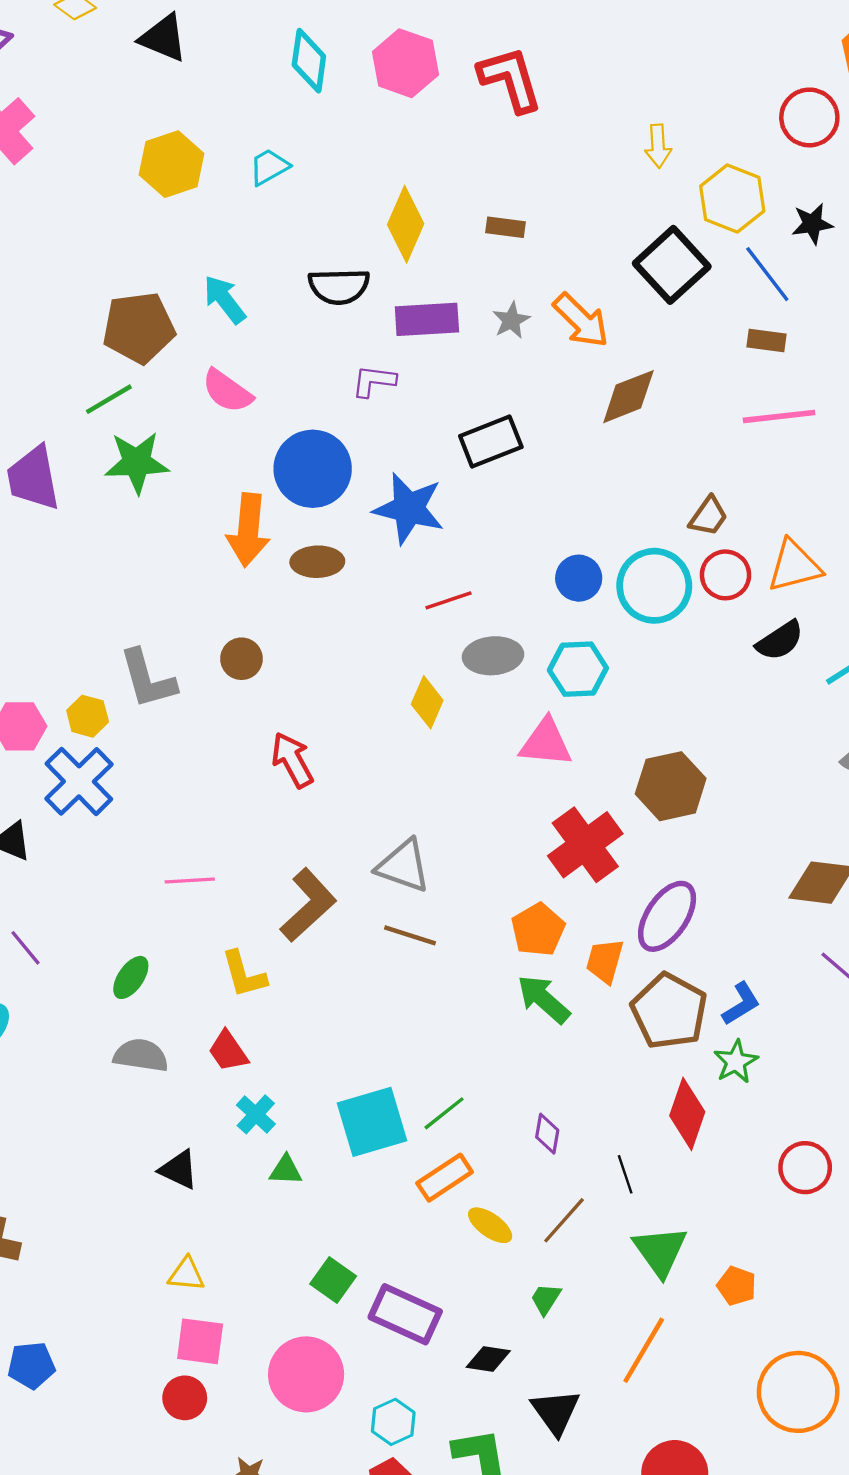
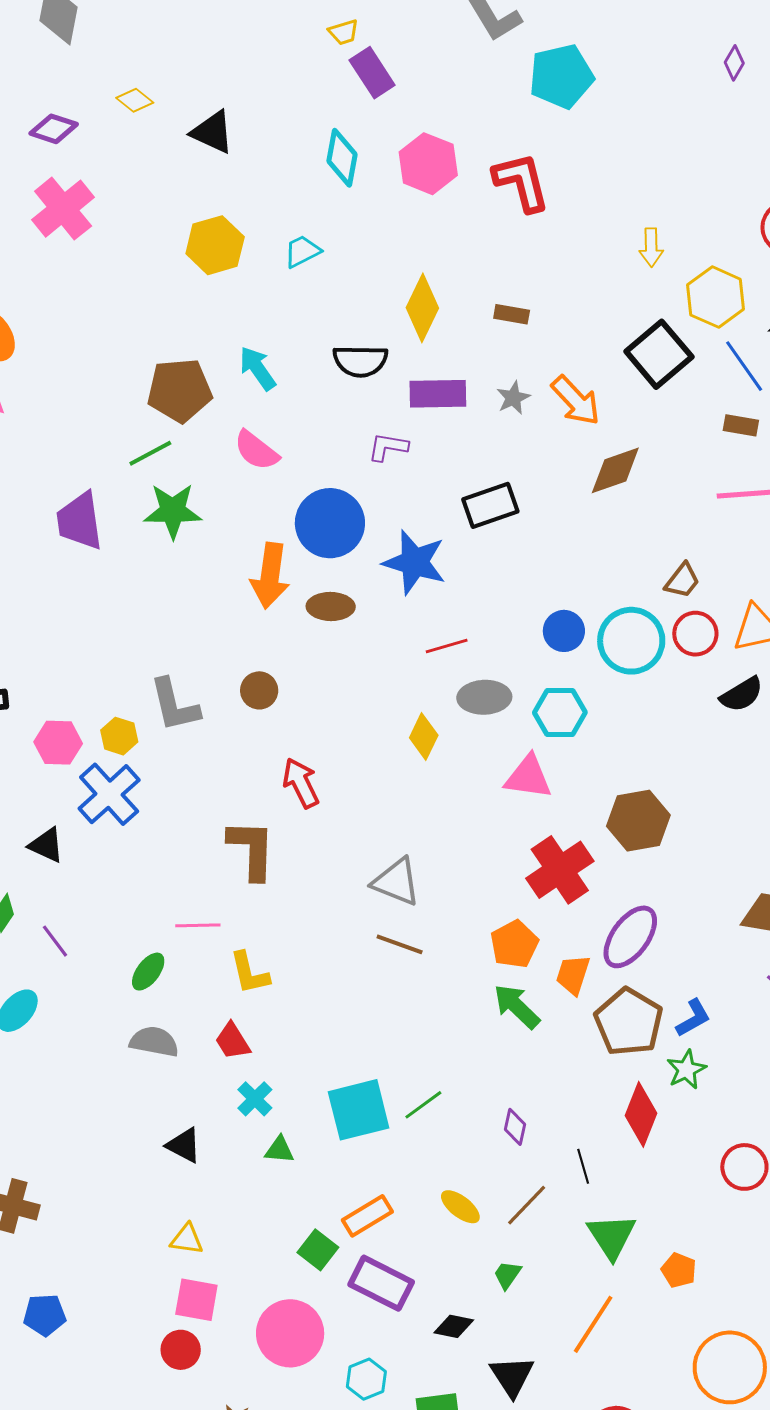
pink line: (190, 881) -> (198, 925), moved
brown L-shape: (308, 905) -> (252, 850), moved, turned -48
orange rectangle: (445, 1178) -> (367, 1216), moved

